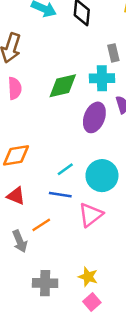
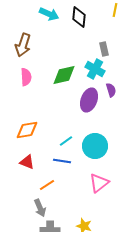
cyan cross: (102, 78) -> (95, 69), turned 30
pink triangle: (91, 215) -> (99, 183), moved
gray arrow: (20, 241) -> (40, 208), moved

